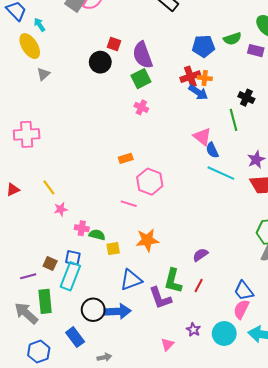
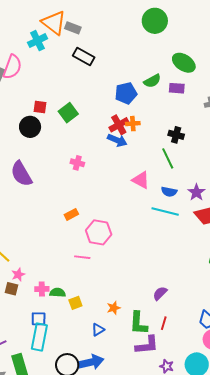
purple semicircle: (143, 55) -> (21, 174), moved
green square: (141, 79) -> (68, 113), moved
blue arrow: (198, 92) -> (117, 140), moved
blue semicircle: (212, 150) -> (169, 192), moved, turned -42
orange star: (147, 240) -> (114, 308), moved, size x0.6
brown square: (50, 263) -> (11, 289), moved
blue triangle: (131, 280) -> (98, 330), size x0.6
purple L-shape: (160, 298) -> (147, 345), moved, turned -65

